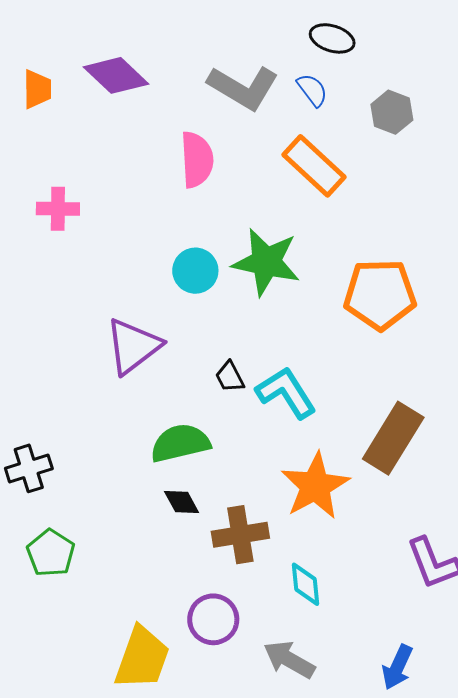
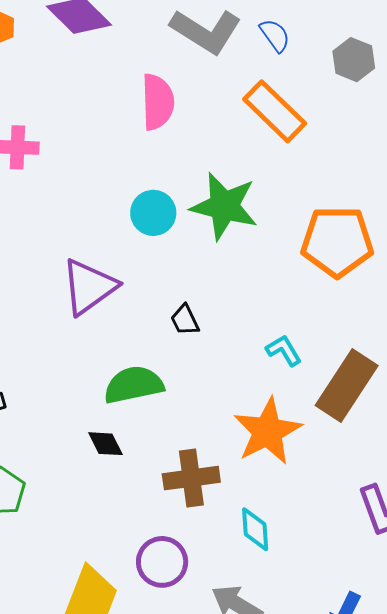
cyan L-shape: (286, 393) -> (284, 350), moved, size x0.6
black diamond: (182, 502) -> (105, 444), moved

